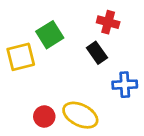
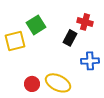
red cross: (108, 22) -> (85, 22), moved
black rectangle: (97, 53) -> (70, 38), turned 63

